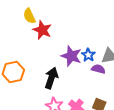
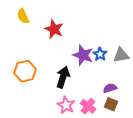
yellow semicircle: (29, 16) -> (23, 16), moved
purple semicircle: (98, 69) -> (110, 88), moved, turned -32

